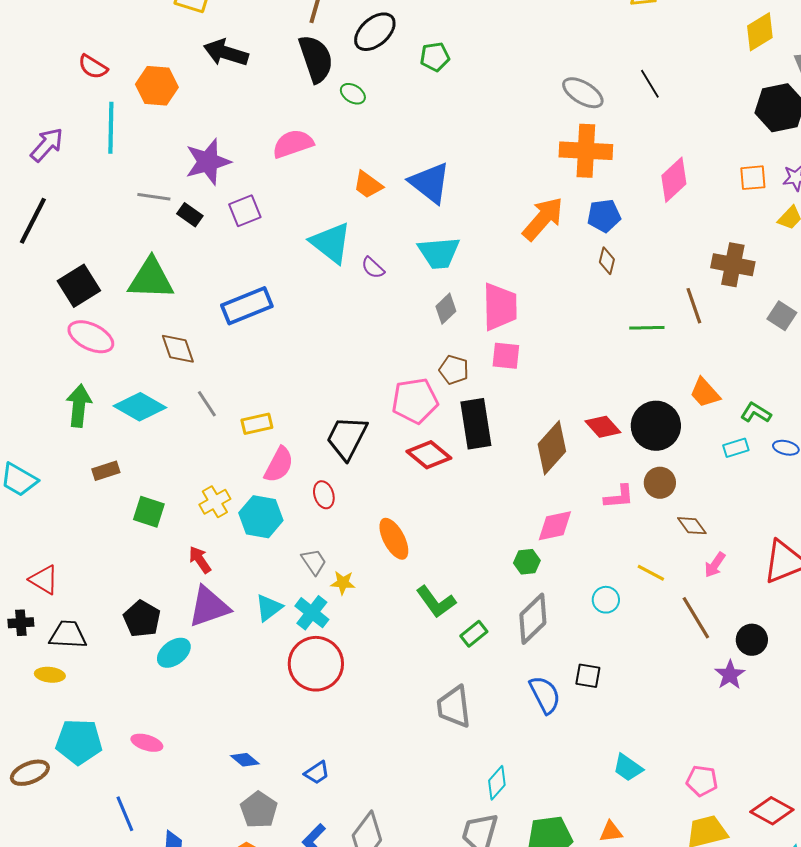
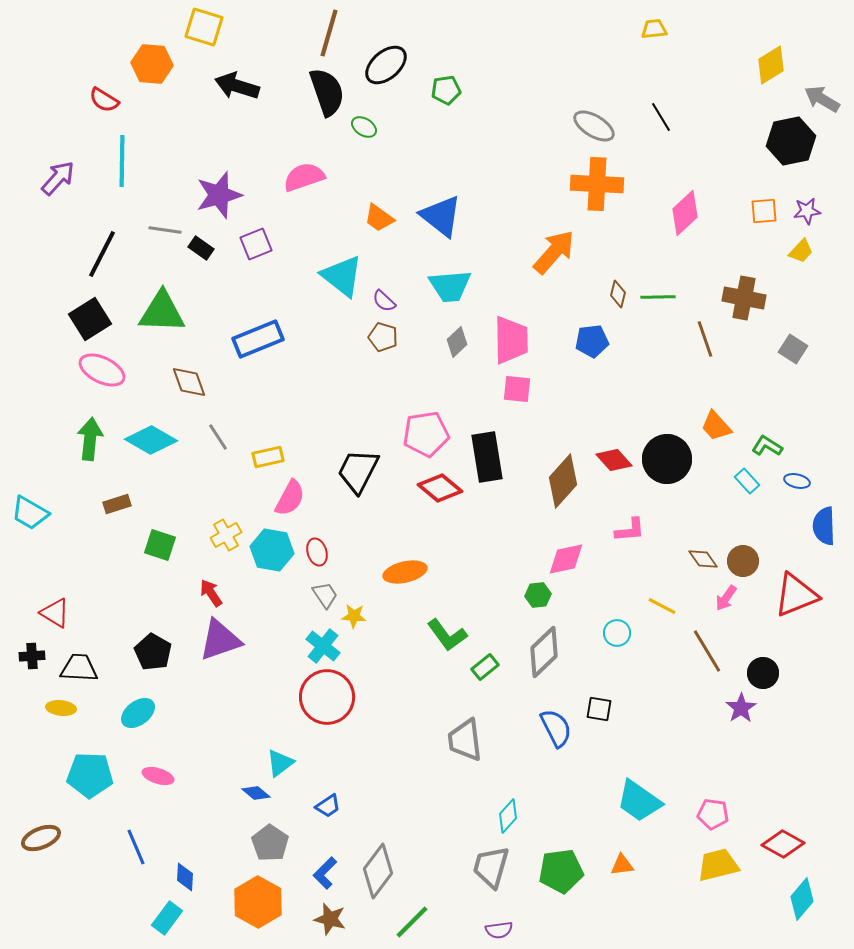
orange hexagon: (157, 86) -> (152, 64), moved
blue pentagon: (604, 216) -> (592, 341), moved
black line: (33, 221) -> (102, 254), moved
green line: (647, 328) -> (658, 297), moved
brown pentagon: (454, 370) -> (383, 337), moved
cyan rectangle: (736, 448) -> (747, 481), turned 65
brown circle: (660, 483) -> (743, 561), moved
red ellipse: (324, 495) -> (317, 552), moved
orange ellipse: (394, 539) -> (405, 572), turned -75
cyan triangle: (269, 608) -> (280, 763), moved
cyan ellipse: (174, 653) -> (138, 713), moved
cyan trapezoid: (628, 768) -> (639, 801), size x1.5
brown ellipse: (30, 773) -> (41, 838), moved

